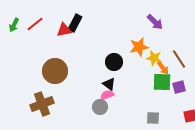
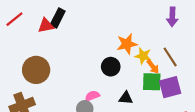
purple arrow: (155, 22) -> (172, 17), moved, turned 48
black circle: (114, 62) -> (111, 67), moved
black triangle: (109, 84) -> (126, 98), moved, turned -32
purple square: (179, 87) -> (170, 87), size x1.5

